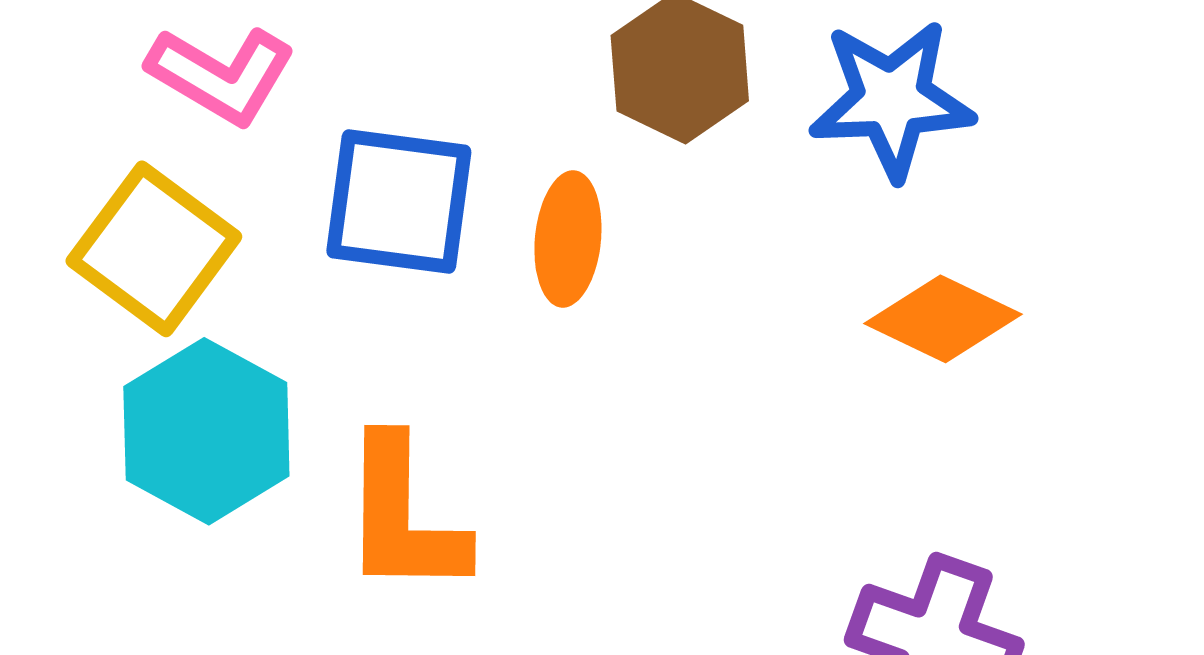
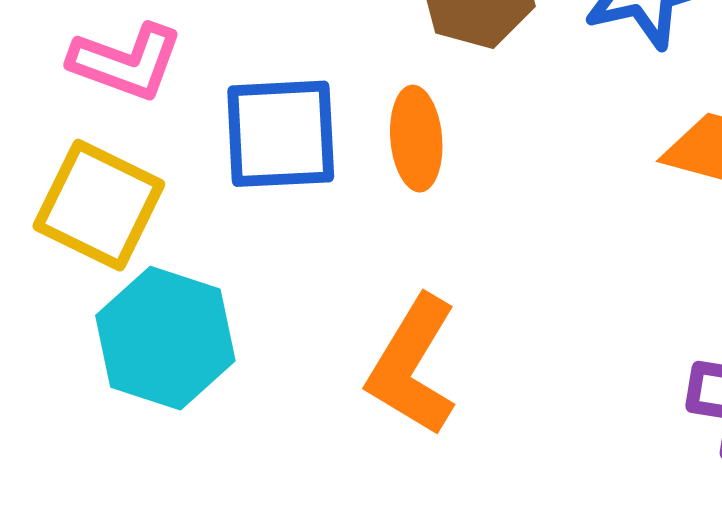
orange L-shape: (403, 517) -> (412, 366), moved, turned 41

